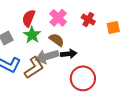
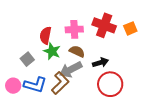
pink cross: (58, 18) -> (74, 29), turned -36
red cross: (88, 20) -> (104, 25), size x1.6
black arrow: (69, 54) -> (100, 63), moved

